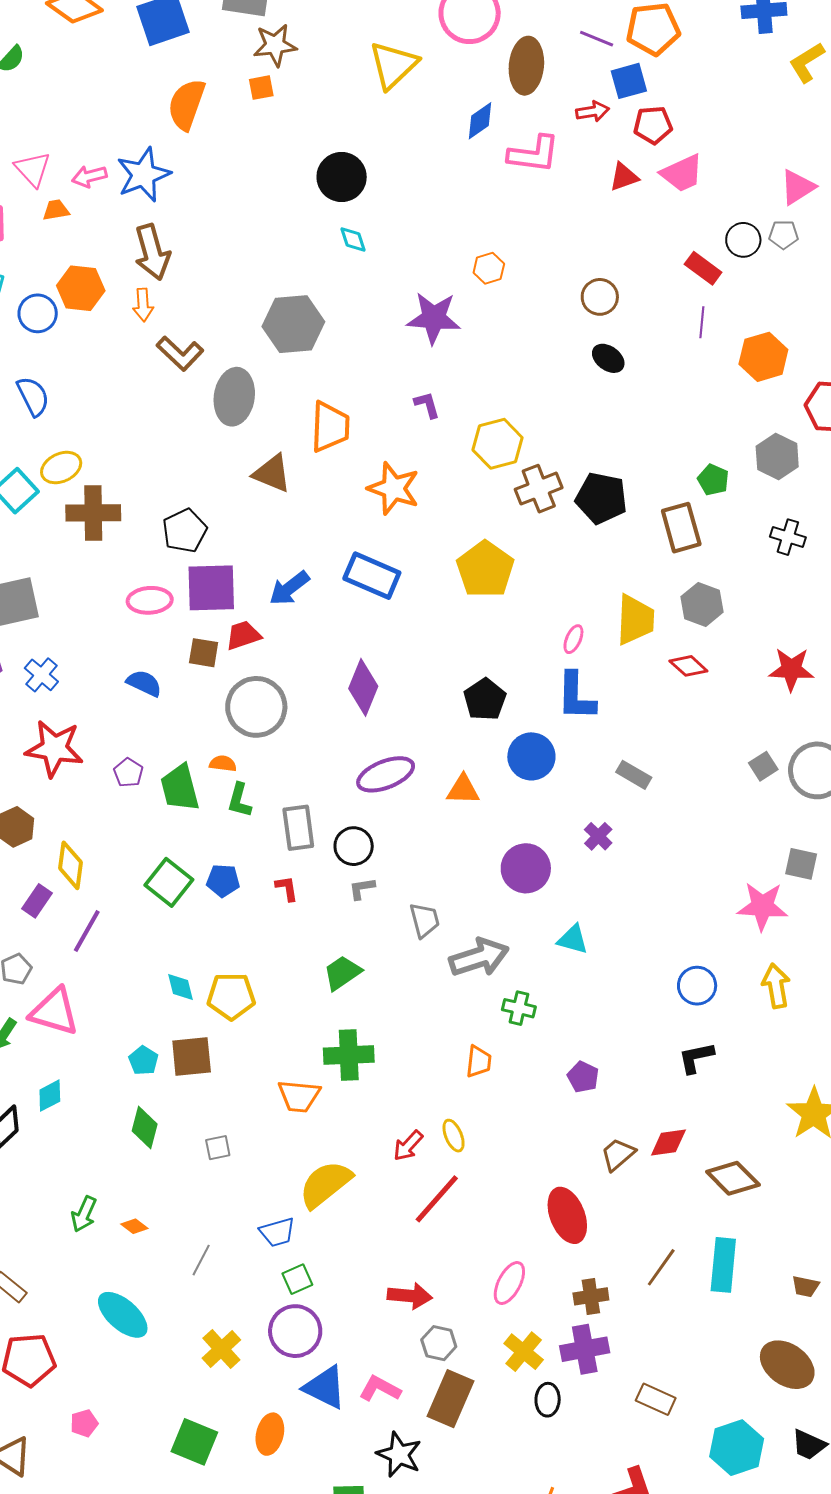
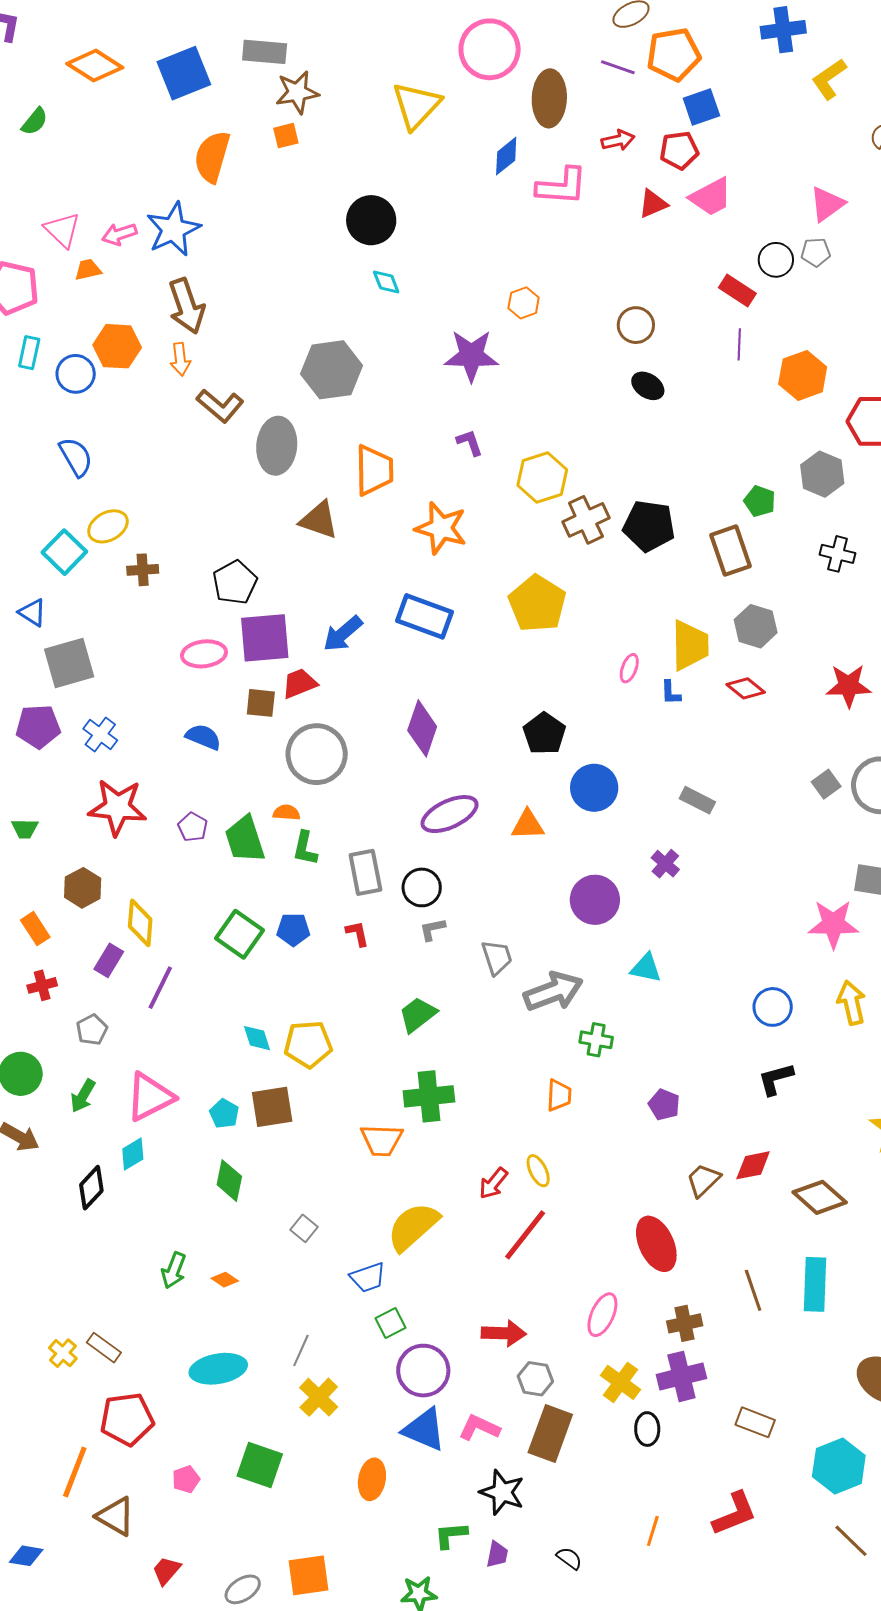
blue square: (629, 81) -> (701, 107), moved
brown cross: (93, 513) -> (143, 570), size x0.6
blue L-shape: (576, 696) -> (671, 693), moved, size x0.5
pink triangle: (54, 1012) -> (150, 1097), moved, turned -40
gray square: (218, 1148) -> (304, 1228), moved, turned -36
gray line: (201, 1260) -> (301, 1350), moved
brown line: (661, 1267) -> (753, 1290), turned -51
cyan ellipse: (123, 1315) -> (218, 1369), turned -48
purple circle: (295, 1331) -> (423, 1371), moved
green square: (194, 1442) -> (260, 1465), moved

